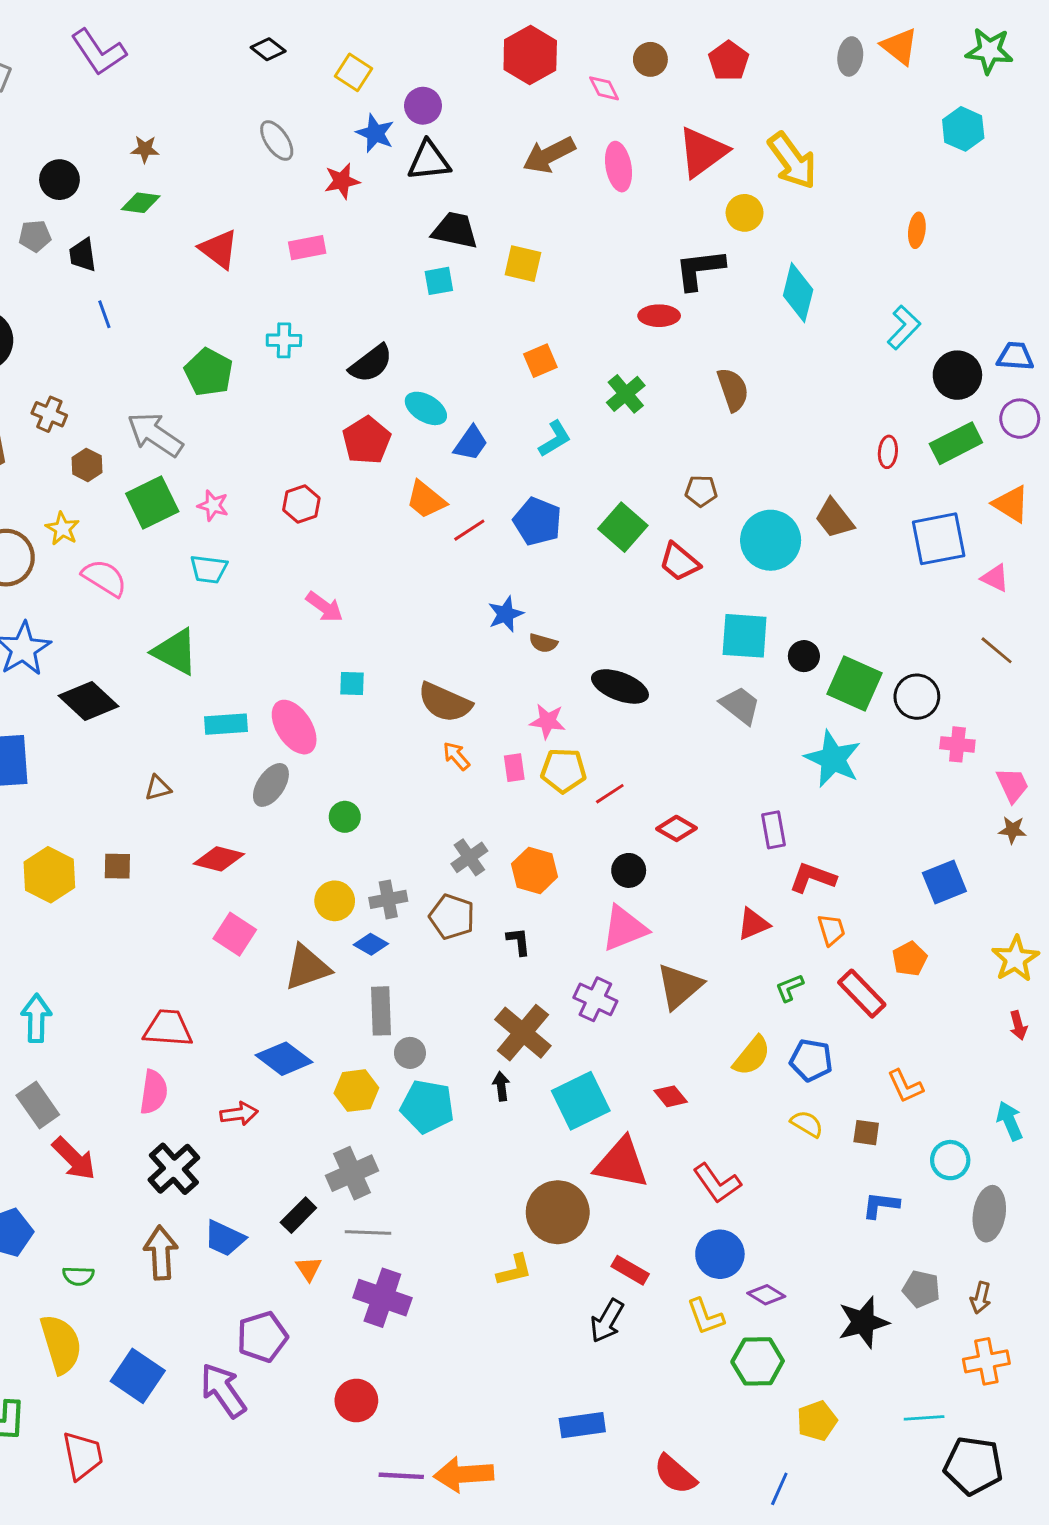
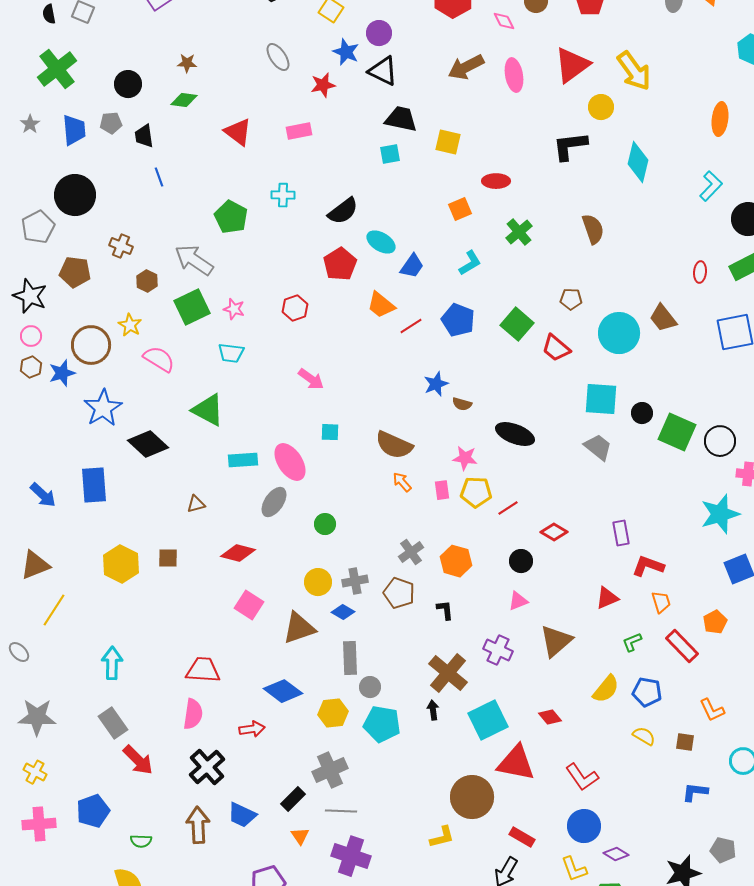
black triangle: (429, 161) -> (383, 71), turned 32
orange ellipse: (917, 230) -> (720, 119), size x1.4
red ellipse: (659, 316) -> (496, 181), moved
cyan star: (833, 759) -> (720, 514), moved, turned 30
pink triangle: (624, 928) -> (518, 601), size x0.6

